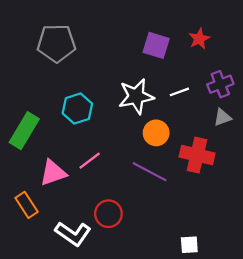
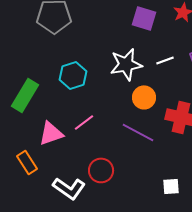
white square: (189, 245) -> (171, 186), moved

